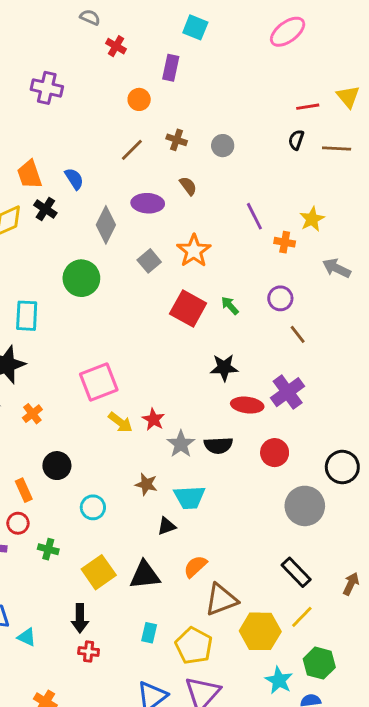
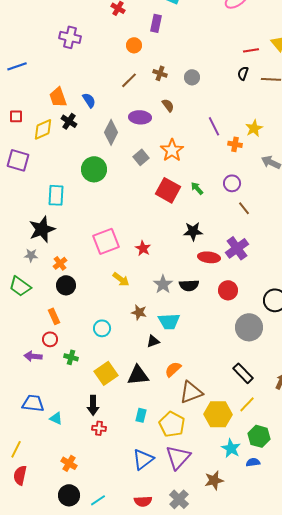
red star: (153, 419) -> (143, 248), moved
yellow arrow: (120, 422) -> (121, 279), moved
black circle: (57, 466) -> (66, 285), moved

